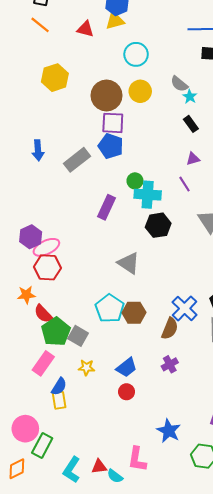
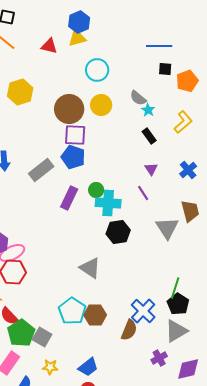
purple triangle: (193, 159) -> (151, 169), turned -48
purple rectangle: (106, 207) -> (69, 198), moved
purple cross: (170, 364) -> (159, 358), moved

